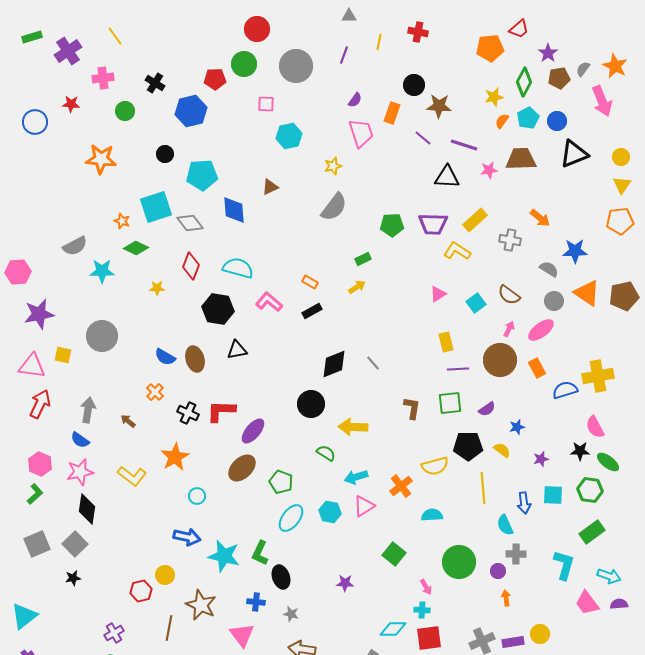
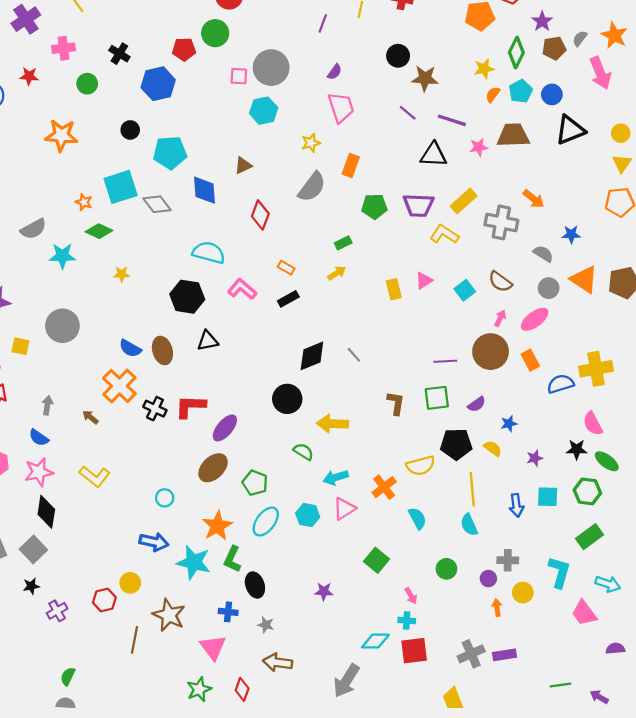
gray circle: (296, 66) -> (271, 68), moved
orange rectangle: (392, 113) -> (351, 165), moved
gray cross: (510, 240) -> (501, 222), size x1.4
blue star: (575, 251) -> (571, 234), size x0.7
red diamond: (191, 266) -> (260, 215), moved
yellow rectangle: (446, 342) -> (394, 289), moved
orange cross: (155, 392) -> (119, 386), size x1.8
gray arrow: (88, 410) -> (47, 405), size x0.7
orange star: (175, 457) -> (217, 526), moved
cyan semicircle: (432, 515) -> (417, 518), turned 65
cyan semicircle: (505, 525) -> (469, 525), moved
green circle: (459, 562) -> (446, 569), size x0.6
purple semicircle: (619, 604) -> (615, 648), moved
purple cross: (114, 633) -> (57, 611), moved
yellow circle: (540, 634) -> (523, 593), moved

